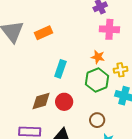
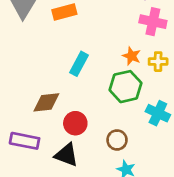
yellow cross: (121, 70) -> (158, 62), moved
red circle: (64, 102) -> (75, 123), moved

